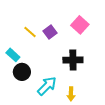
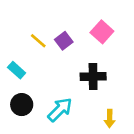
black circle: (22, 72) -> (22, 105), moved
yellow arrow: (71, 94) -> (110, 119), moved

